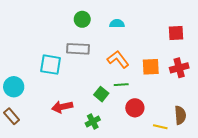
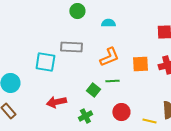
green circle: (82, 19) -> (77, 11), moved
orange L-shape: (118, 59) -> (109, 57), turned 105
red circle: (135, 108) -> (121, 112), moved

